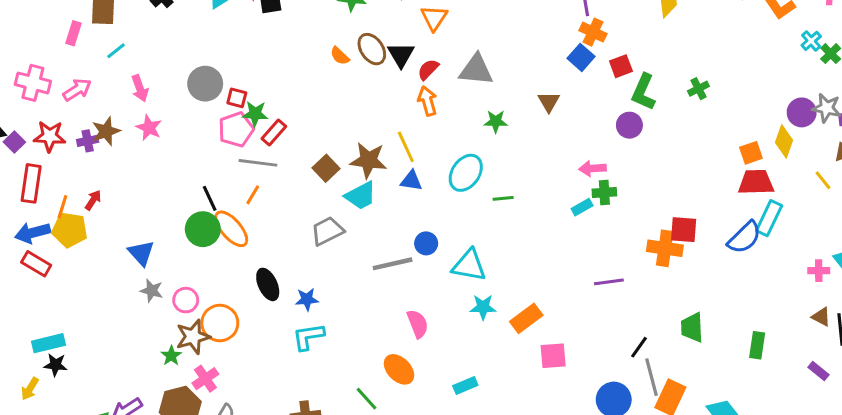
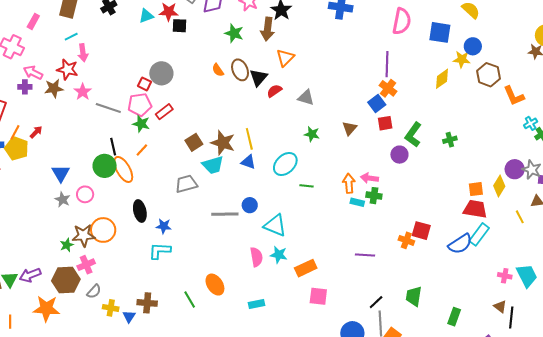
pink rectangle: (73, 33) -> (33, 21), moved
red square: (621, 66) -> (385, 123), moved
gray triangle: (476, 70) -> (306, 98), size x0.7
gray circle: (205, 84) -> (161, 73), moved
pink arrow: (140, 88) -> (83, 53), moved
pink arrow: (77, 90) -> (33, 73), moved, turned -132
orange arrow: (427, 101) -> (349, 183), moved
green star: (255, 114) -> (141, 124), moved
red star: (50, 136) -> (67, 69), moved
purple cross: (88, 141) -> (25, 87), moved
gray line: (258, 163) -> (108, 108), moved
cyan rectangle: (582, 207) -> (357, 202), turned 32
orange cross: (665, 248) -> (406, 240), size x0.7
pink circle: (186, 300) -> (85, 194), moved
pink semicircle: (418, 324) -> (256, 257), moved

